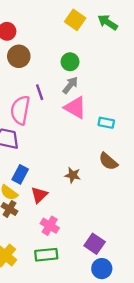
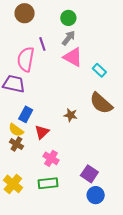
cyan rectangle: (106, 123) -> (99, 70), turned 32
brown semicircle: (108, 161) -> (101, 103), size x1.4

